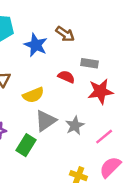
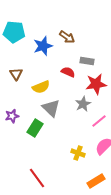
blue star: (36, 45) -> (43, 46), turned 30
gray triangle: (46, 121) -> (51, 108), turned -42
gray star: (75, 126) -> (83, 104), moved

